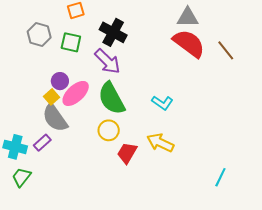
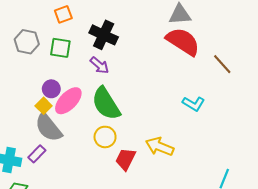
brown line: (226, 50) -> (222, 64), moved
purple arrow: (107, 61) -> (99, 65), size x0.7
cyan L-shape: (162, 103) -> (193, 104), moved

